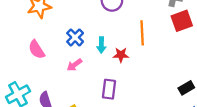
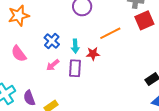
orange line: (142, 33) -> (110, 33), turned 70
purple rectangle: (109, 89) -> (75, 68), moved

